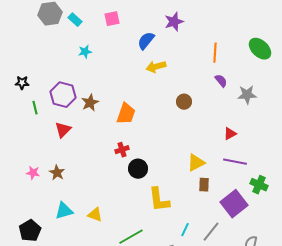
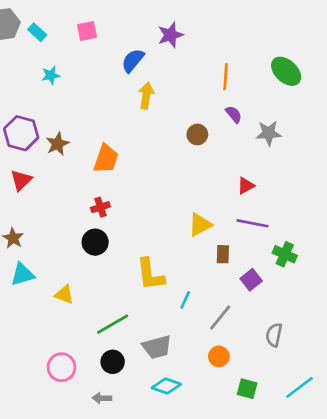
yellow arrow: (156, 67) -> (146, 95), turned 114
brown circle: (184, 102) -> (197, 135), moved
black circle: (138, 169) -> (95, 242), moved
brown rectangle: (204, 185) -> (223, 254), moved
purple square: (234, 204) -> (251, 280), size x0.6
cyan triangle: (64, 211) -> (22, 274), moved
cyan line: (185, 230) -> (185, 300), moved

